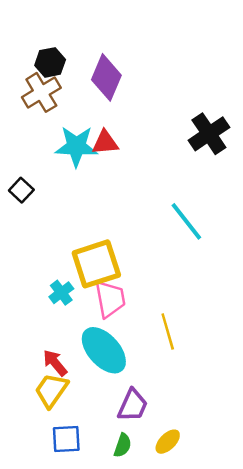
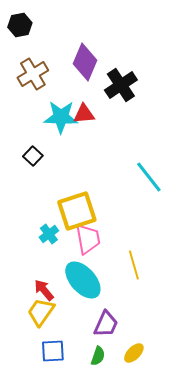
black hexagon: (50, 62) -> (20, 25), moved
black cross: (209, 134) -> (121, 85), moved
black square: (21, 190) -> (33, 156), moved

